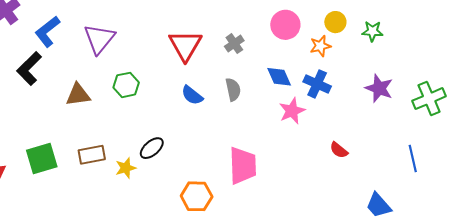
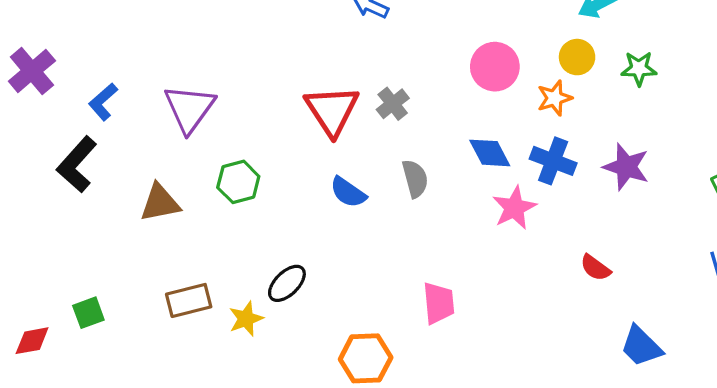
blue L-shape: (47, 32) -> (103, 102), size x0.7
gray cross: (234, 44) -> (393, 104), moved
purple star: (379, 88) -> (626, 167), moved
green square: (42, 159) -> (88, 313), moved, size x0.6
pink trapezoid: (243, 166) -> (439, 303), size x0.7
blue trapezoid: (378, 205) -> (641, 346), moved

